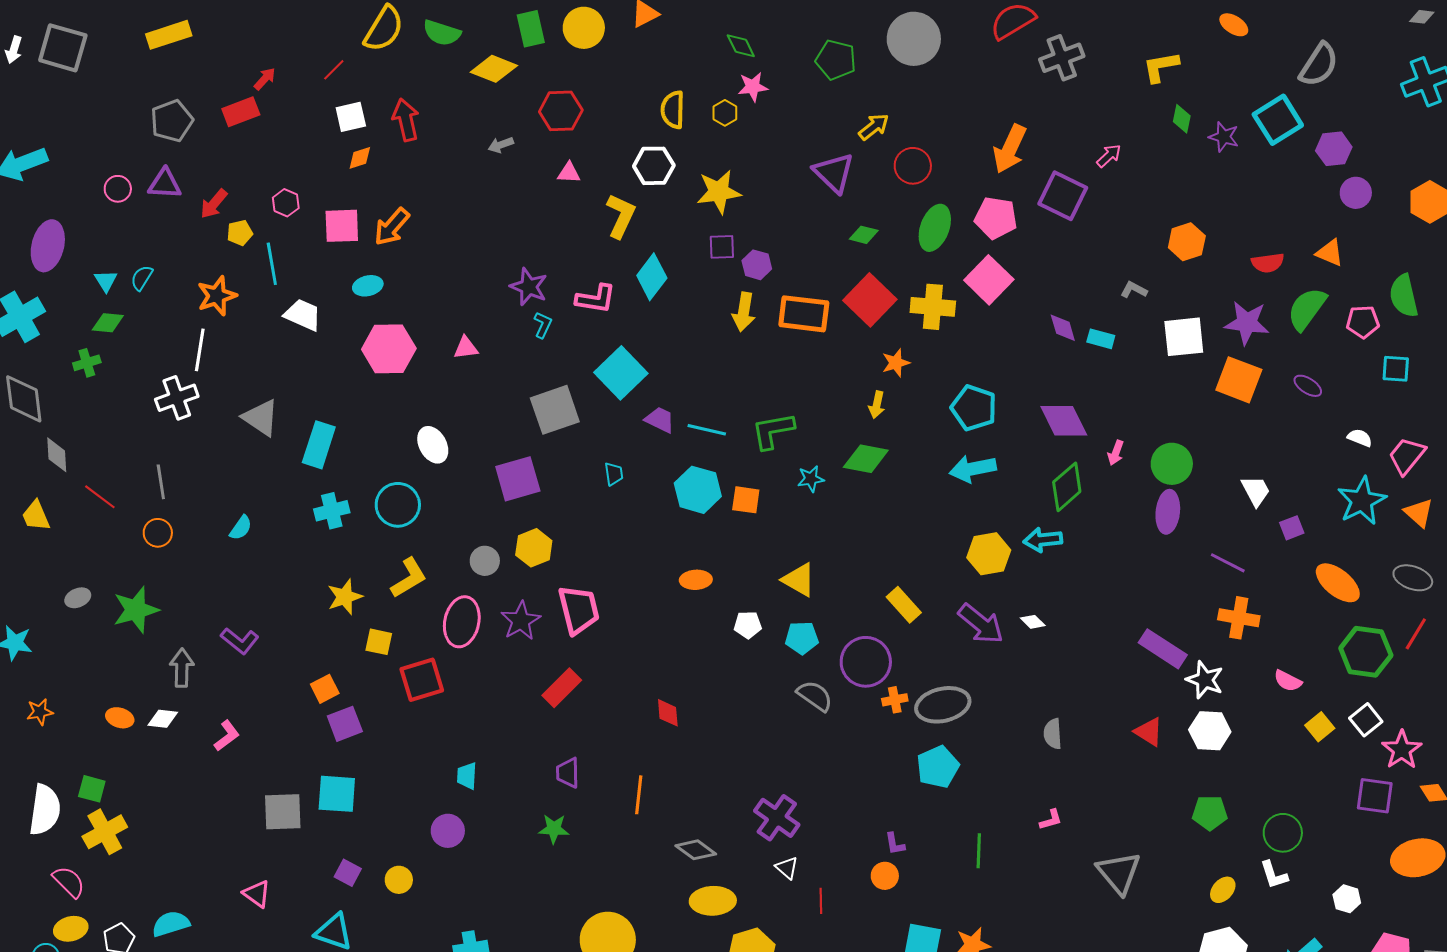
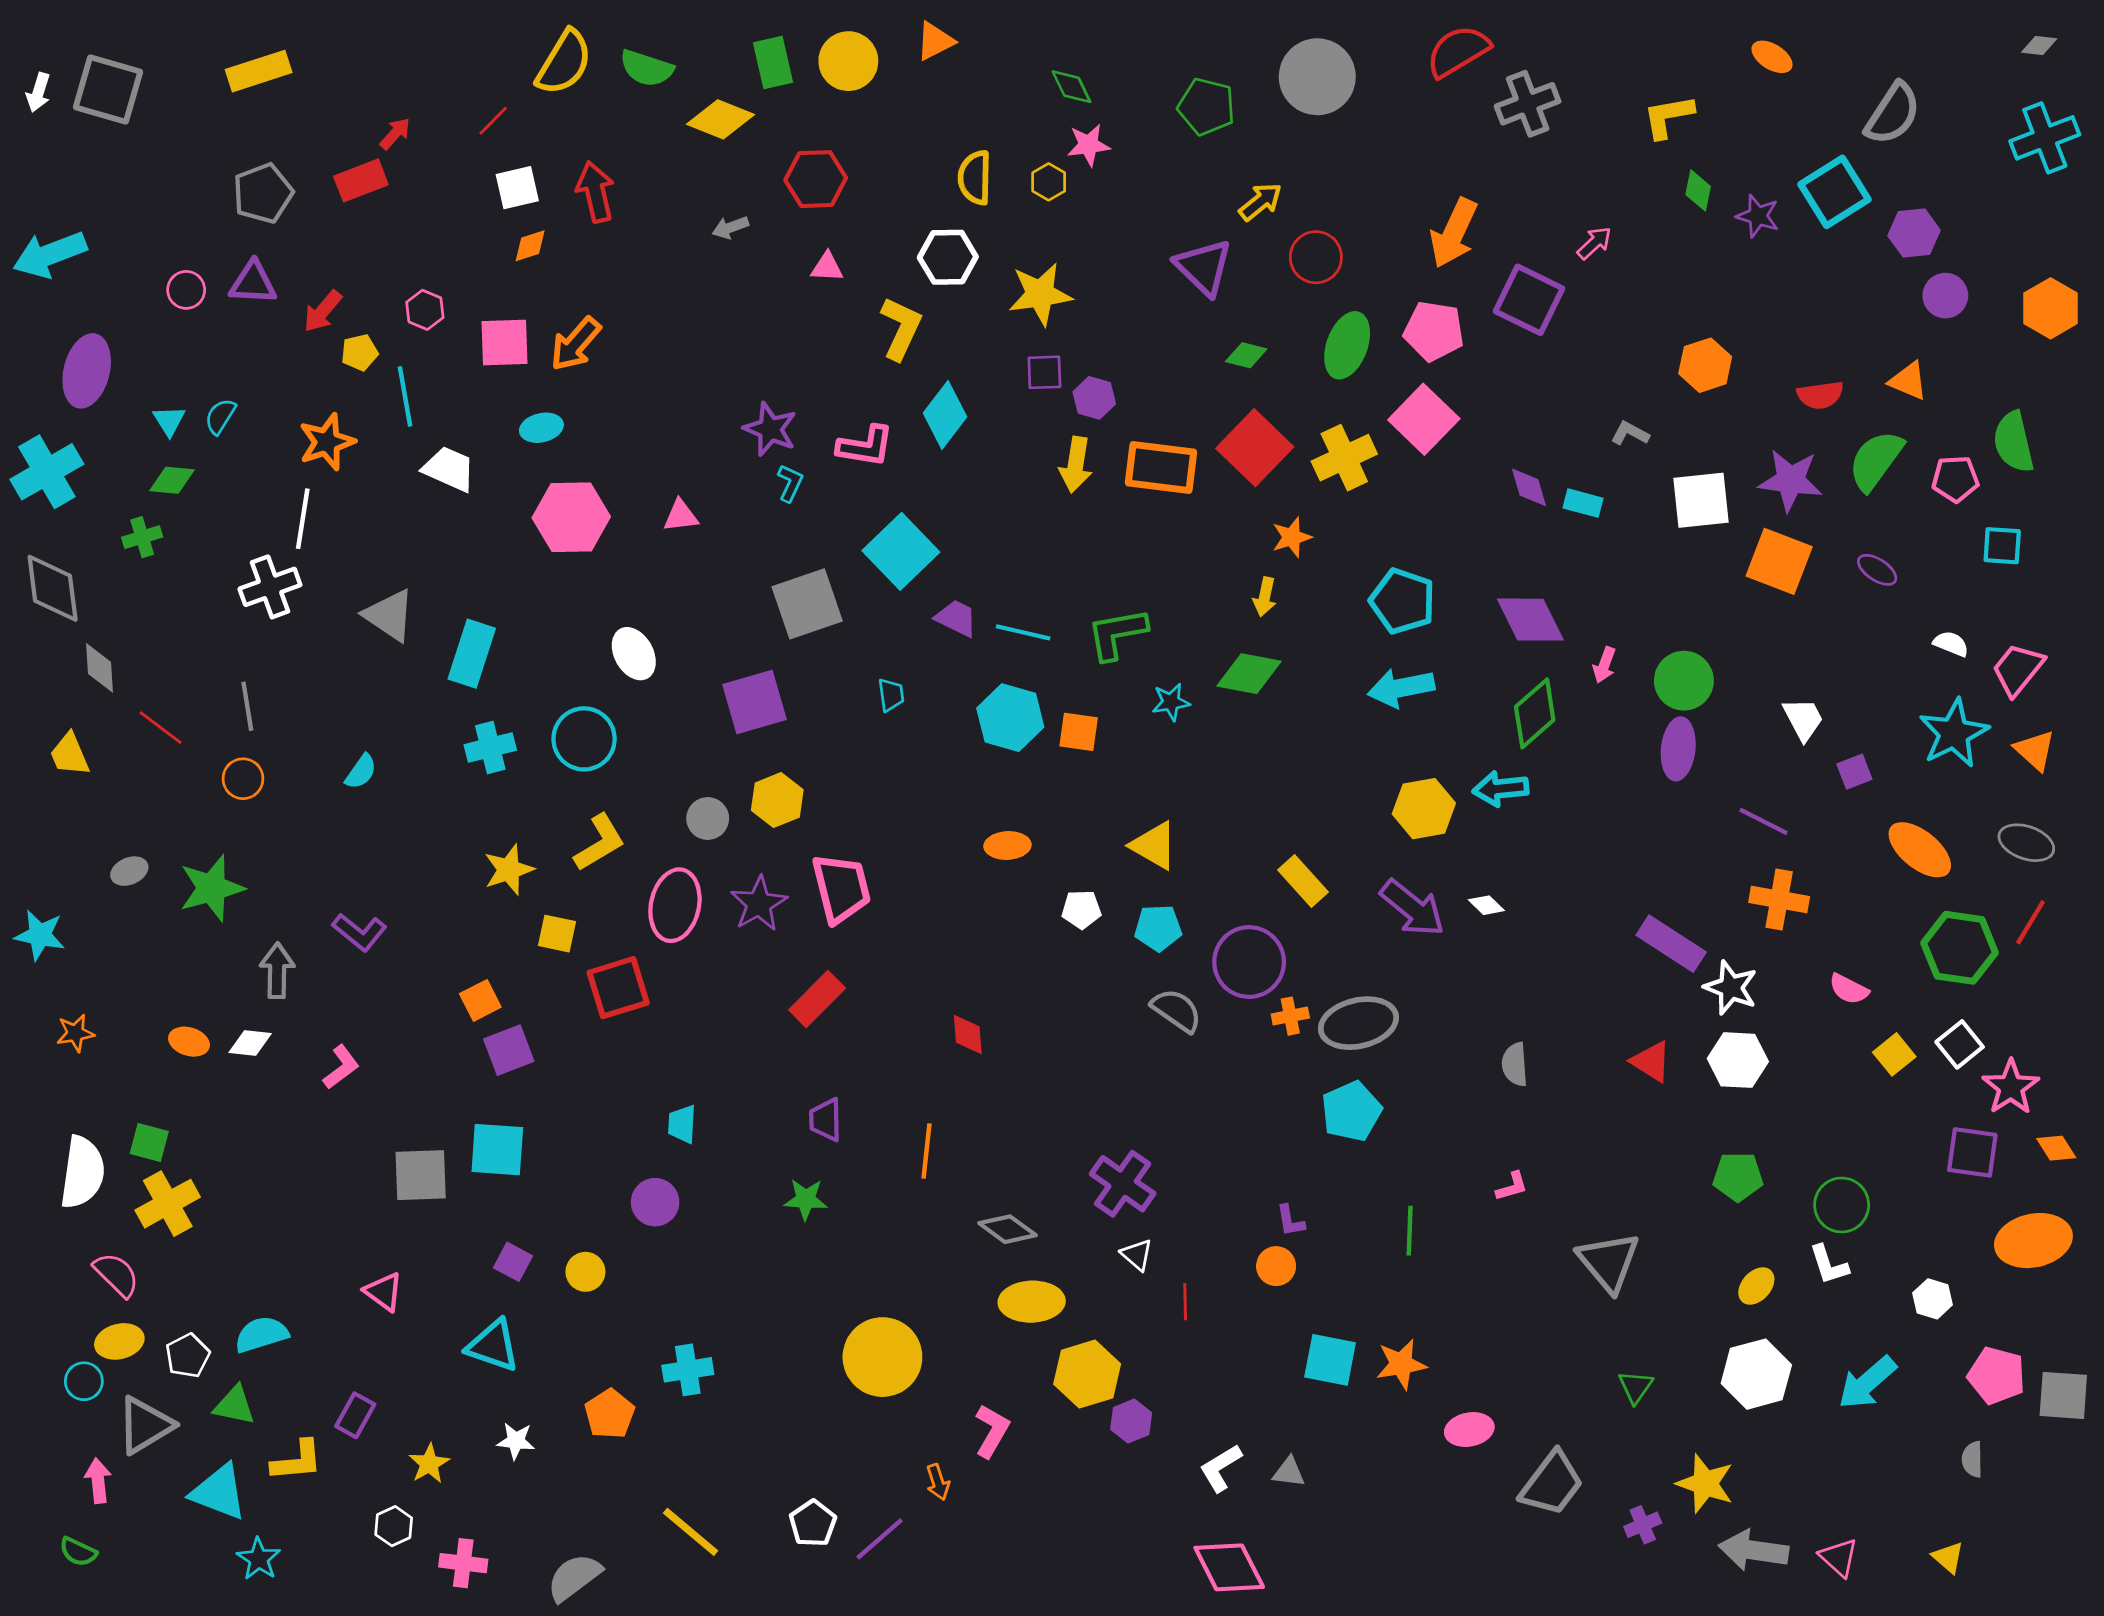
yellow cross: (933, 307) -> (1344, 458), turned -30

